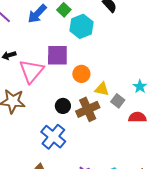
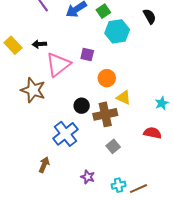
purple square: (57, 55) -> (87, 55), size x0.6
gray square: (118, 101) -> (113, 146), moved

